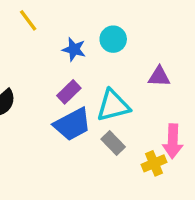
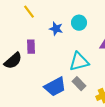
purple rectangle: (69, 92) -> (31, 47), moved, turned -48
blue trapezoid: (72, 124) -> (55, 87), moved

